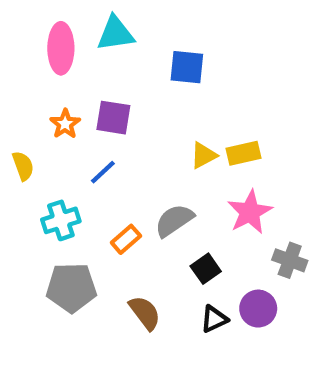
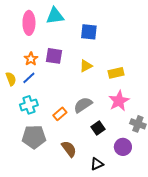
yellow triangle: (204, 155) -> (86, 66), moved
blue line: (103, 172) -> (29, 78), moved
black triangle: (214, 319) -> (97, 164), moved

